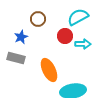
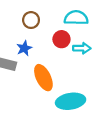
cyan semicircle: (78, 17) -> (76, 18), turned 30
blue star: (21, 37) -> (24, 48), moved

